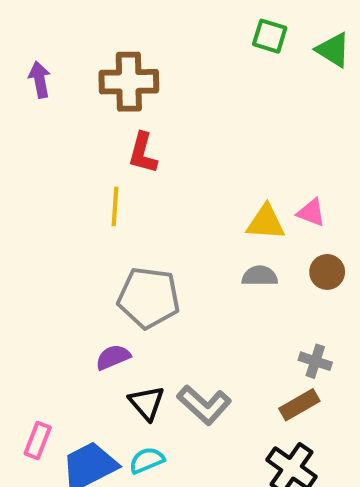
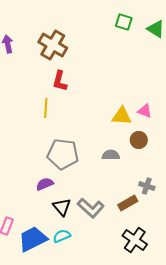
brown cross: (129, 82) -> (53, 45), turned 32
brown circle: (327, 272) -> (139, 140), moved
gray semicircle: (260, 276) -> (111, 155), moved
brown rectangle: (299, 405) -> (128, 203), moved

